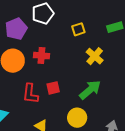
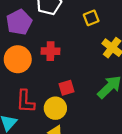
red L-shape: (30, 94) -> (25, 101), moved
yellow circle: (77, 118) -> (55, 108), moved

